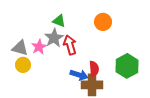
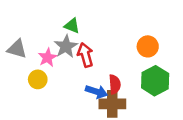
orange circle: (103, 22) -> (148, 46), moved
gray triangle: (20, 48) -> (17, 49), moved
yellow circle: (23, 65) -> (38, 79), moved

